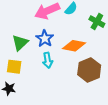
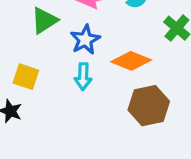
green triangle: (20, 43) -> (44, 20), moved

